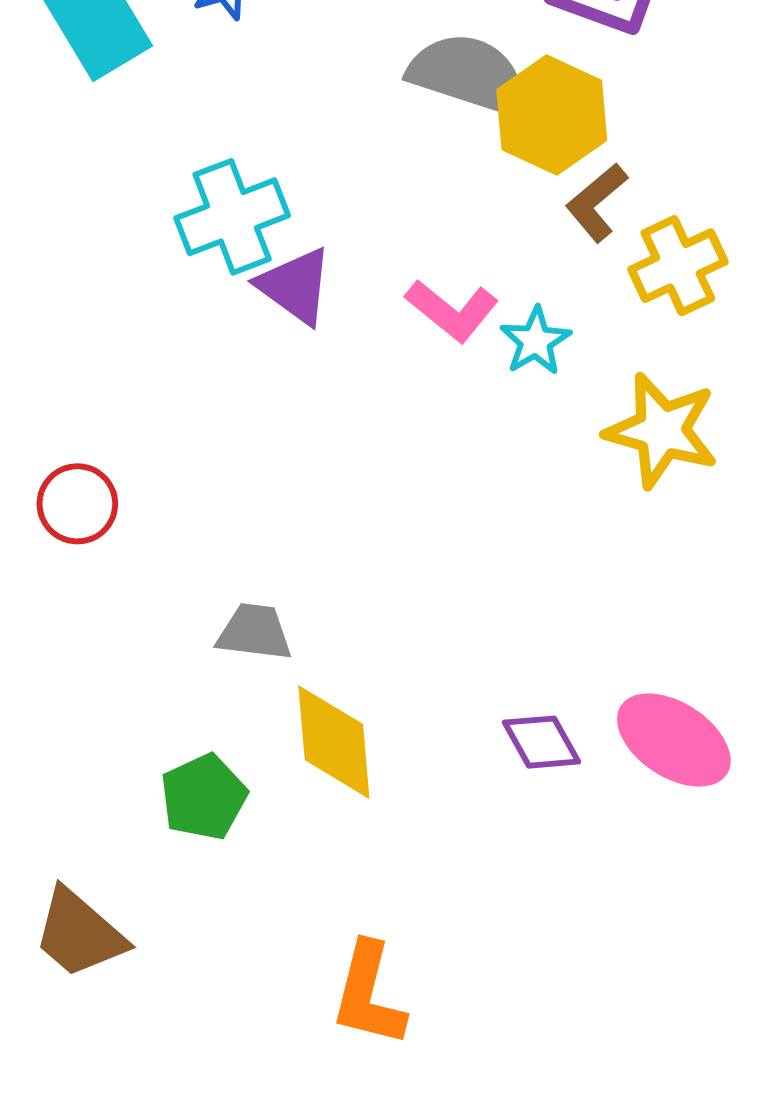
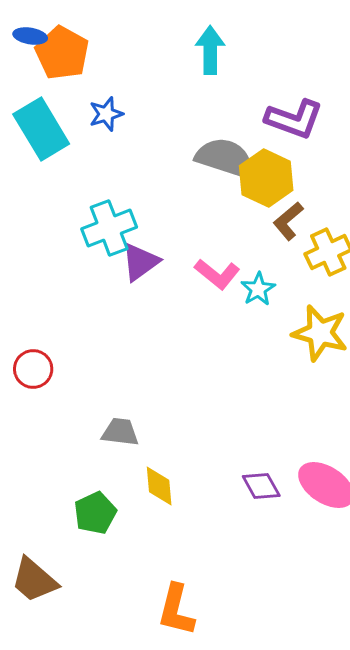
purple triangle: (295, 286) -> (140, 262), turned 48
yellow diamond: (334, 742) -> (159, 486), size x0.7

